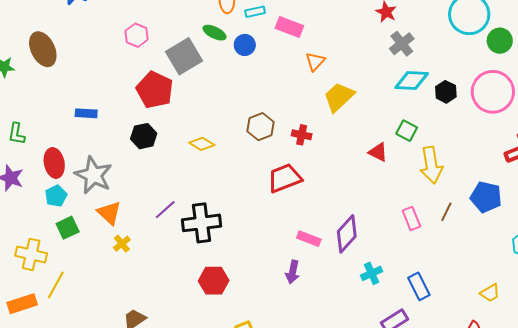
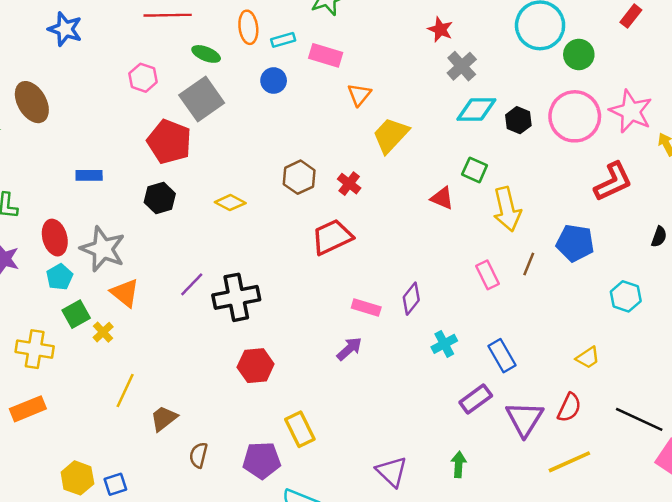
green ellipse: (215, 33) -> (206, 54), moved
red cross: (302, 135) -> (349, 184), turned 30
purple diamond: (347, 234) -> (411, 299), size x0.7
yellow cross: (122, 244) -> (103, 332), moved
purple arrow: (293, 272) -> (349, 349), turned -140
yellow line: (56, 285) -> (125, 390), moved

